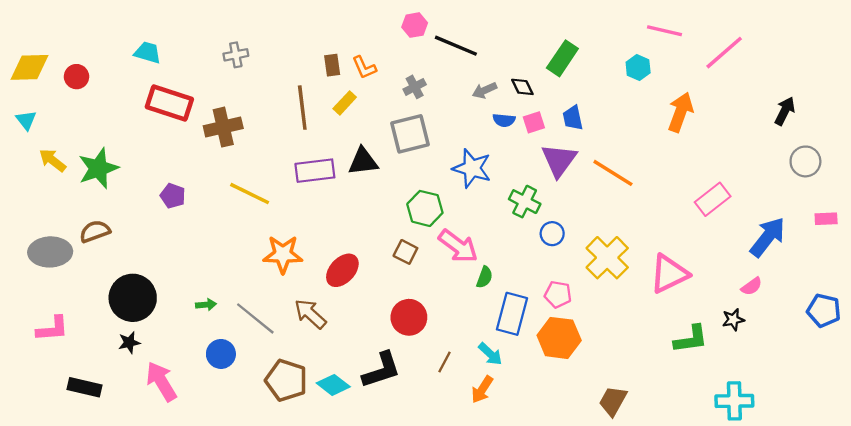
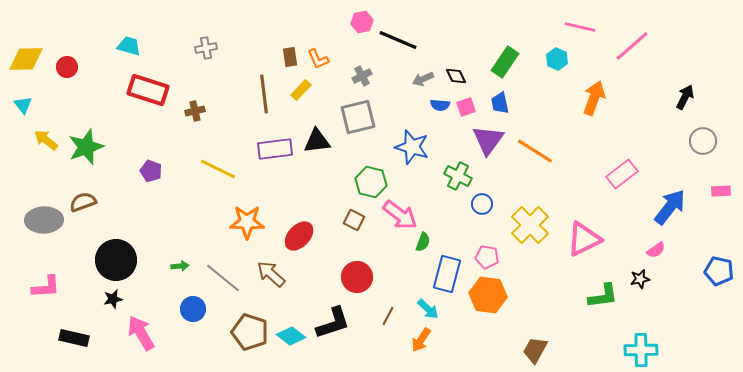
green rectangle: (562, 58) -> (505, 62), moved
brown cross: (223, 127) -> (195, 111), size x0.6

